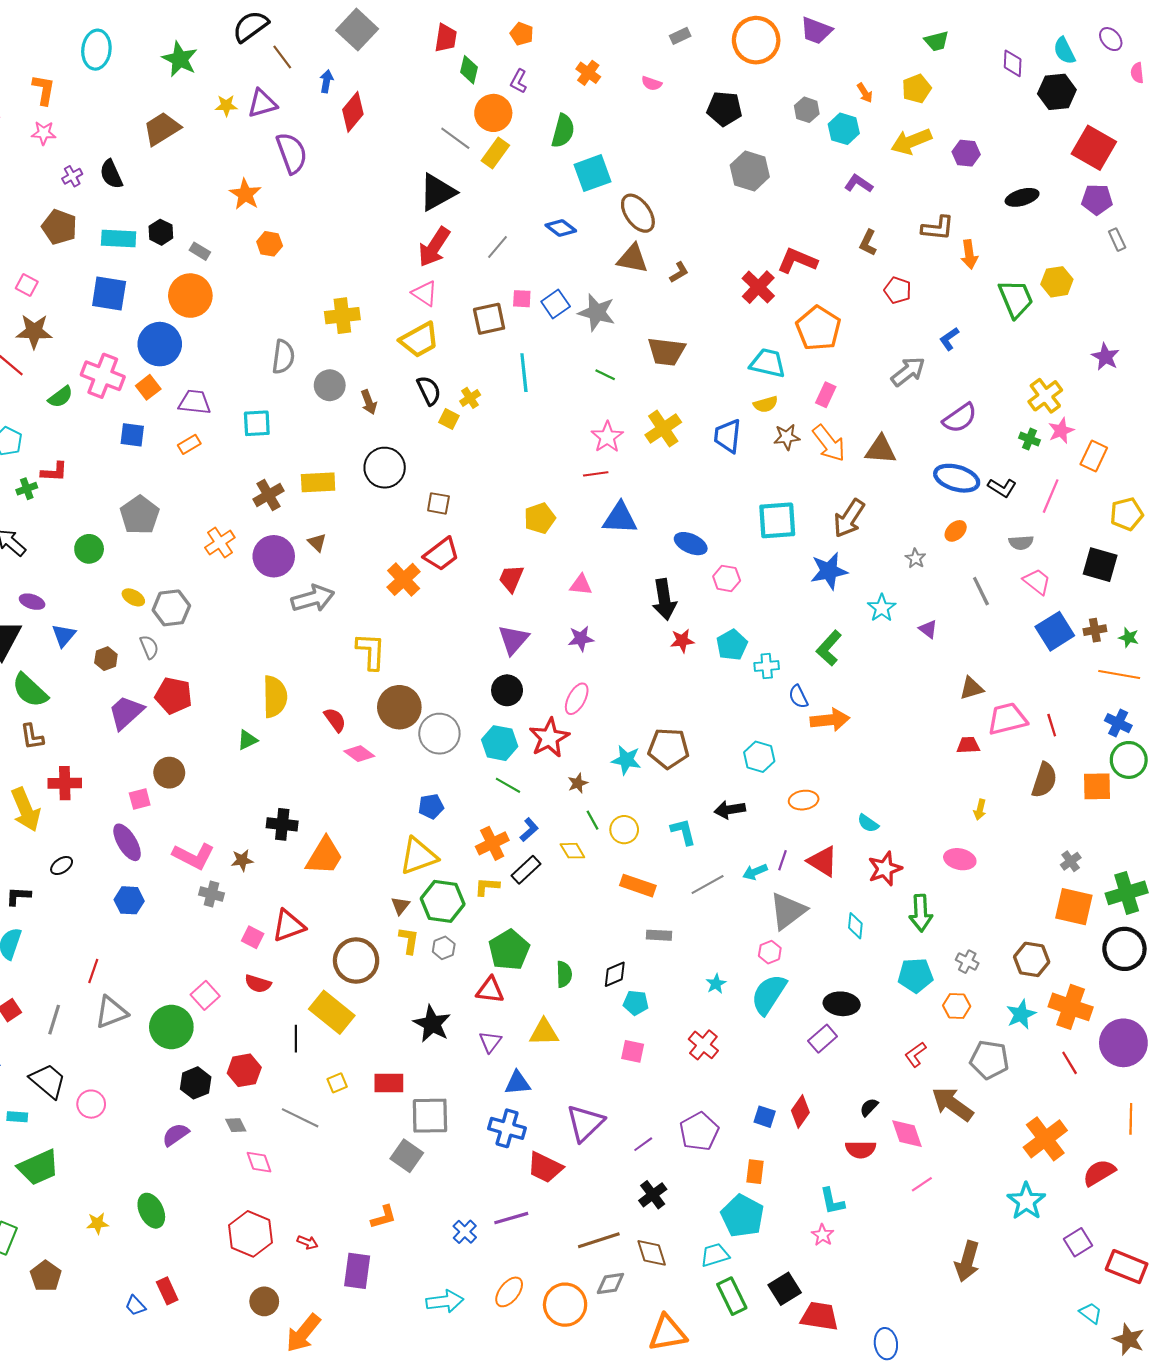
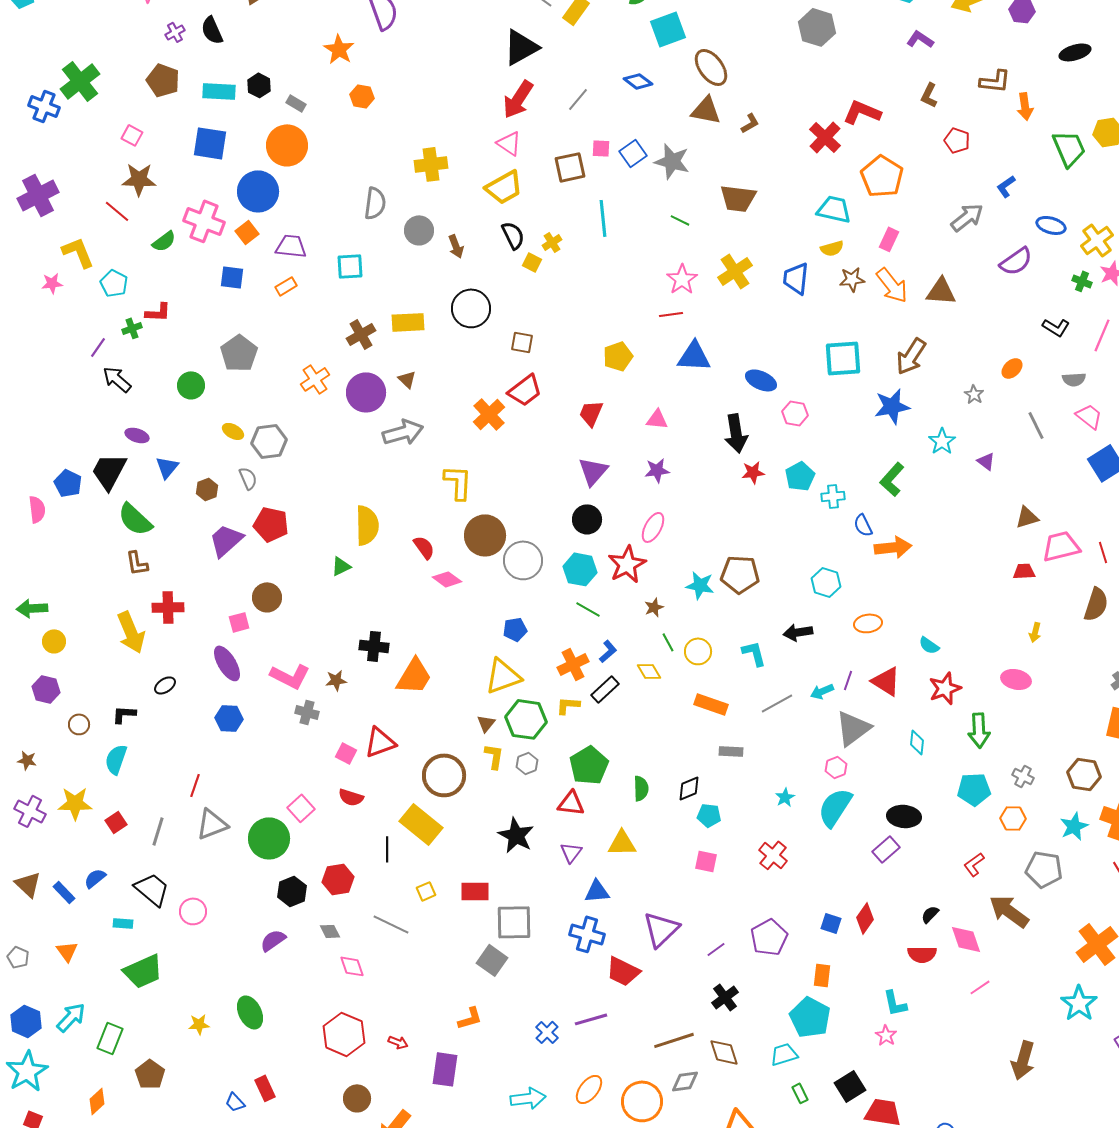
blue ellipse: (957, 478) -> (1051, 225), moved, size x0.7
green rectangle: (732, 1296) -> (800, 1093), size x0.6

